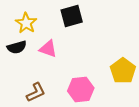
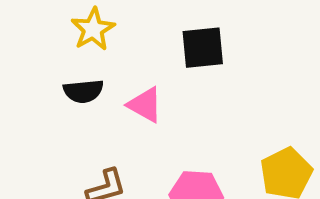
yellow star: (26, 23) -> (93, 29), moved

